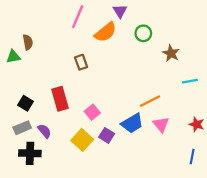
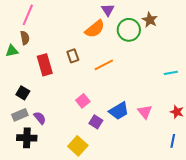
pink line: (78, 17) -> (28, 15), moved
green circle: (143, 33) -> (129, 30), size x1.5
brown star: (171, 53) -> (150, 20), moved
red rectangle: (60, 99) -> (45, 65), moved
orange line: (150, 101) -> (104, 65), moved
yellow square: (82, 140) -> (78, 146), moved

